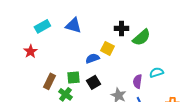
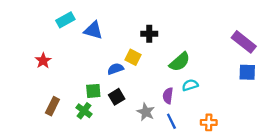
cyan rectangle: (42, 26) -> (65, 20), moved
green semicircle: (141, 37) -> (180, 62), moved
brown rectangle: (49, 81) -> (52, 106), moved

